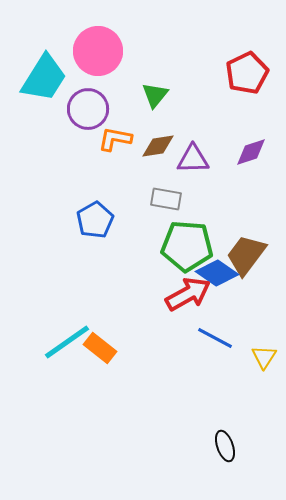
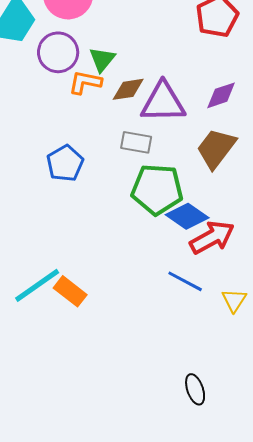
green triangle: (155, 95) -> (102, 59), moved
purple triangle: (193, 159) -> (163, 102), size x1.4
brown trapezoid: (246, 255) -> (216, 148), moved
red arrow: (188, 294) -> (212, 237), moved

